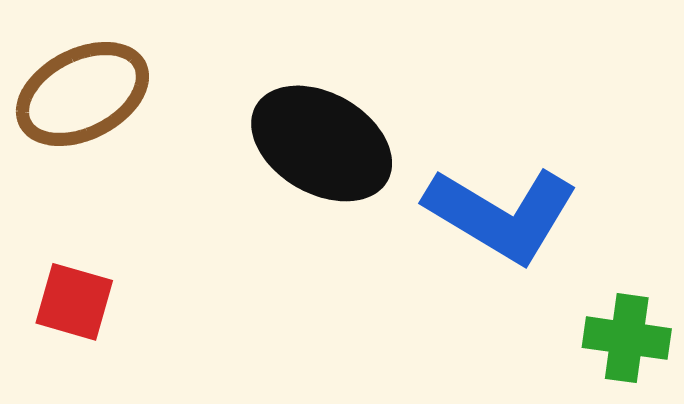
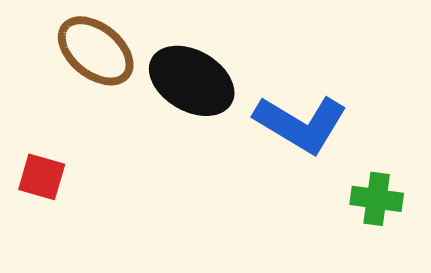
brown ellipse: (82, 94) -> (96, 51), moved, turned 66

